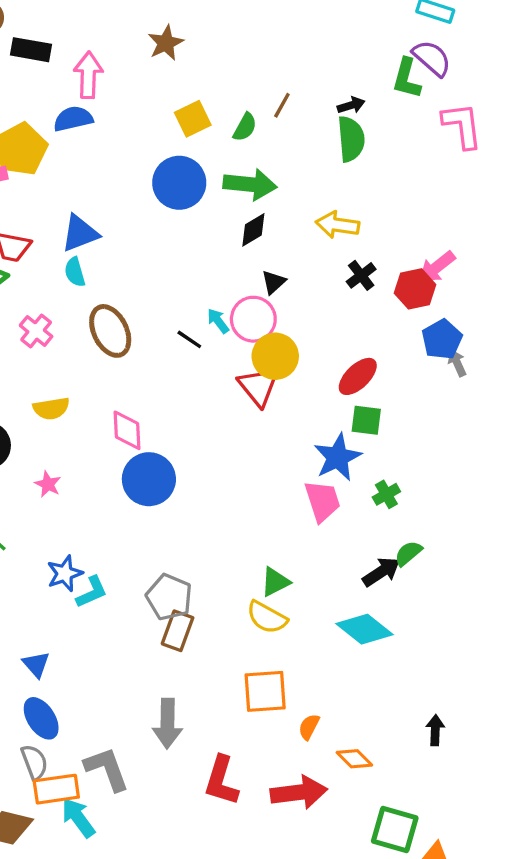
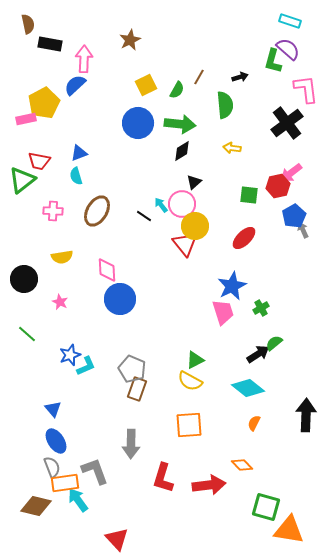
blue semicircle: (73, 119) -> (75, 85), turned -30
green semicircle: (351, 139) -> (225, 105), moved
yellow arrow: (338, 225) -> (232, 148), size x0.7
blue triangle: (80, 233) -> (79, 153), size x0.7
black cross: (361, 275) -> (287, 123), moved, size x1.8
pink cross: (36, 331) -> (53, 211), turned -36
brown ellipse: (110, 331) -> (97, 211), turned 56
green square: (366, 420) -> (249, 195), moved
orange semicircle: (309, 727) -> (254, 423), moved
black arrow: (435, 730) -> (306, 415), moved, size x1.8

